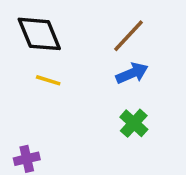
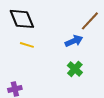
brown line: (128, 36) -> (90, 21), moved

